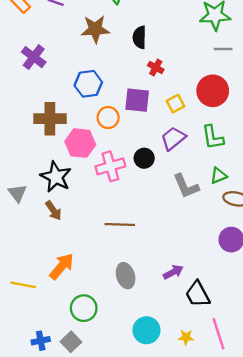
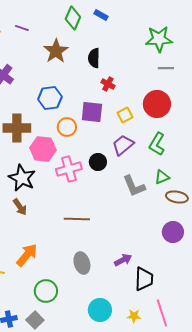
brown star: (95, 29) -> (56, 51), turned -30
green L-shape: (213, 137) -> (157, 144), turned 40
black trapezoid: (198, 294) -> (144, 279), turned -150

